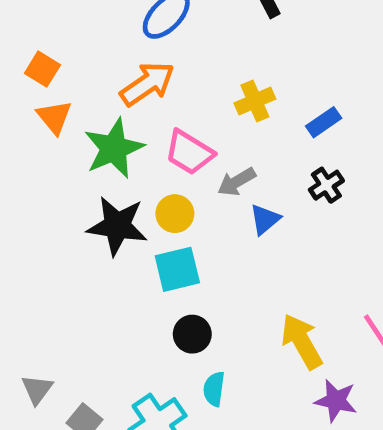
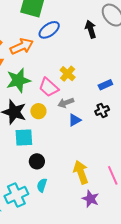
orange arrow: (147, 84) -> (22, 46), moved
yellow cross: (255, 101) -> (68, 74), moved, turned -35
cyan square: (177, 269) -> (24, 138), moved

